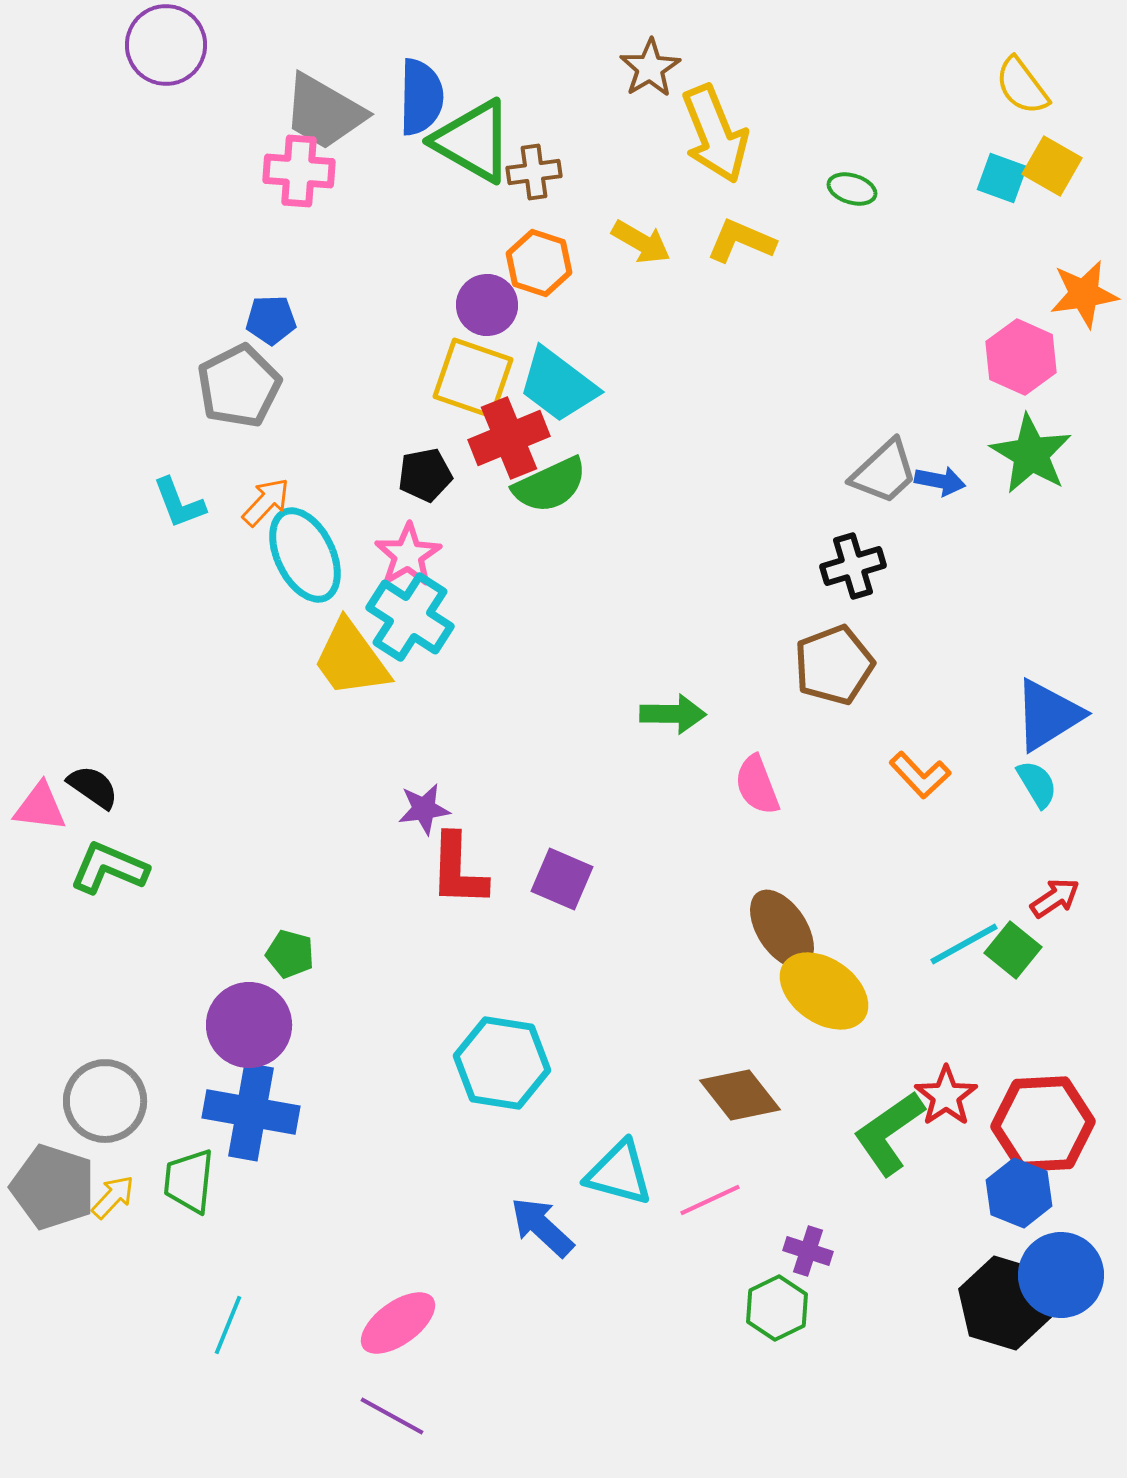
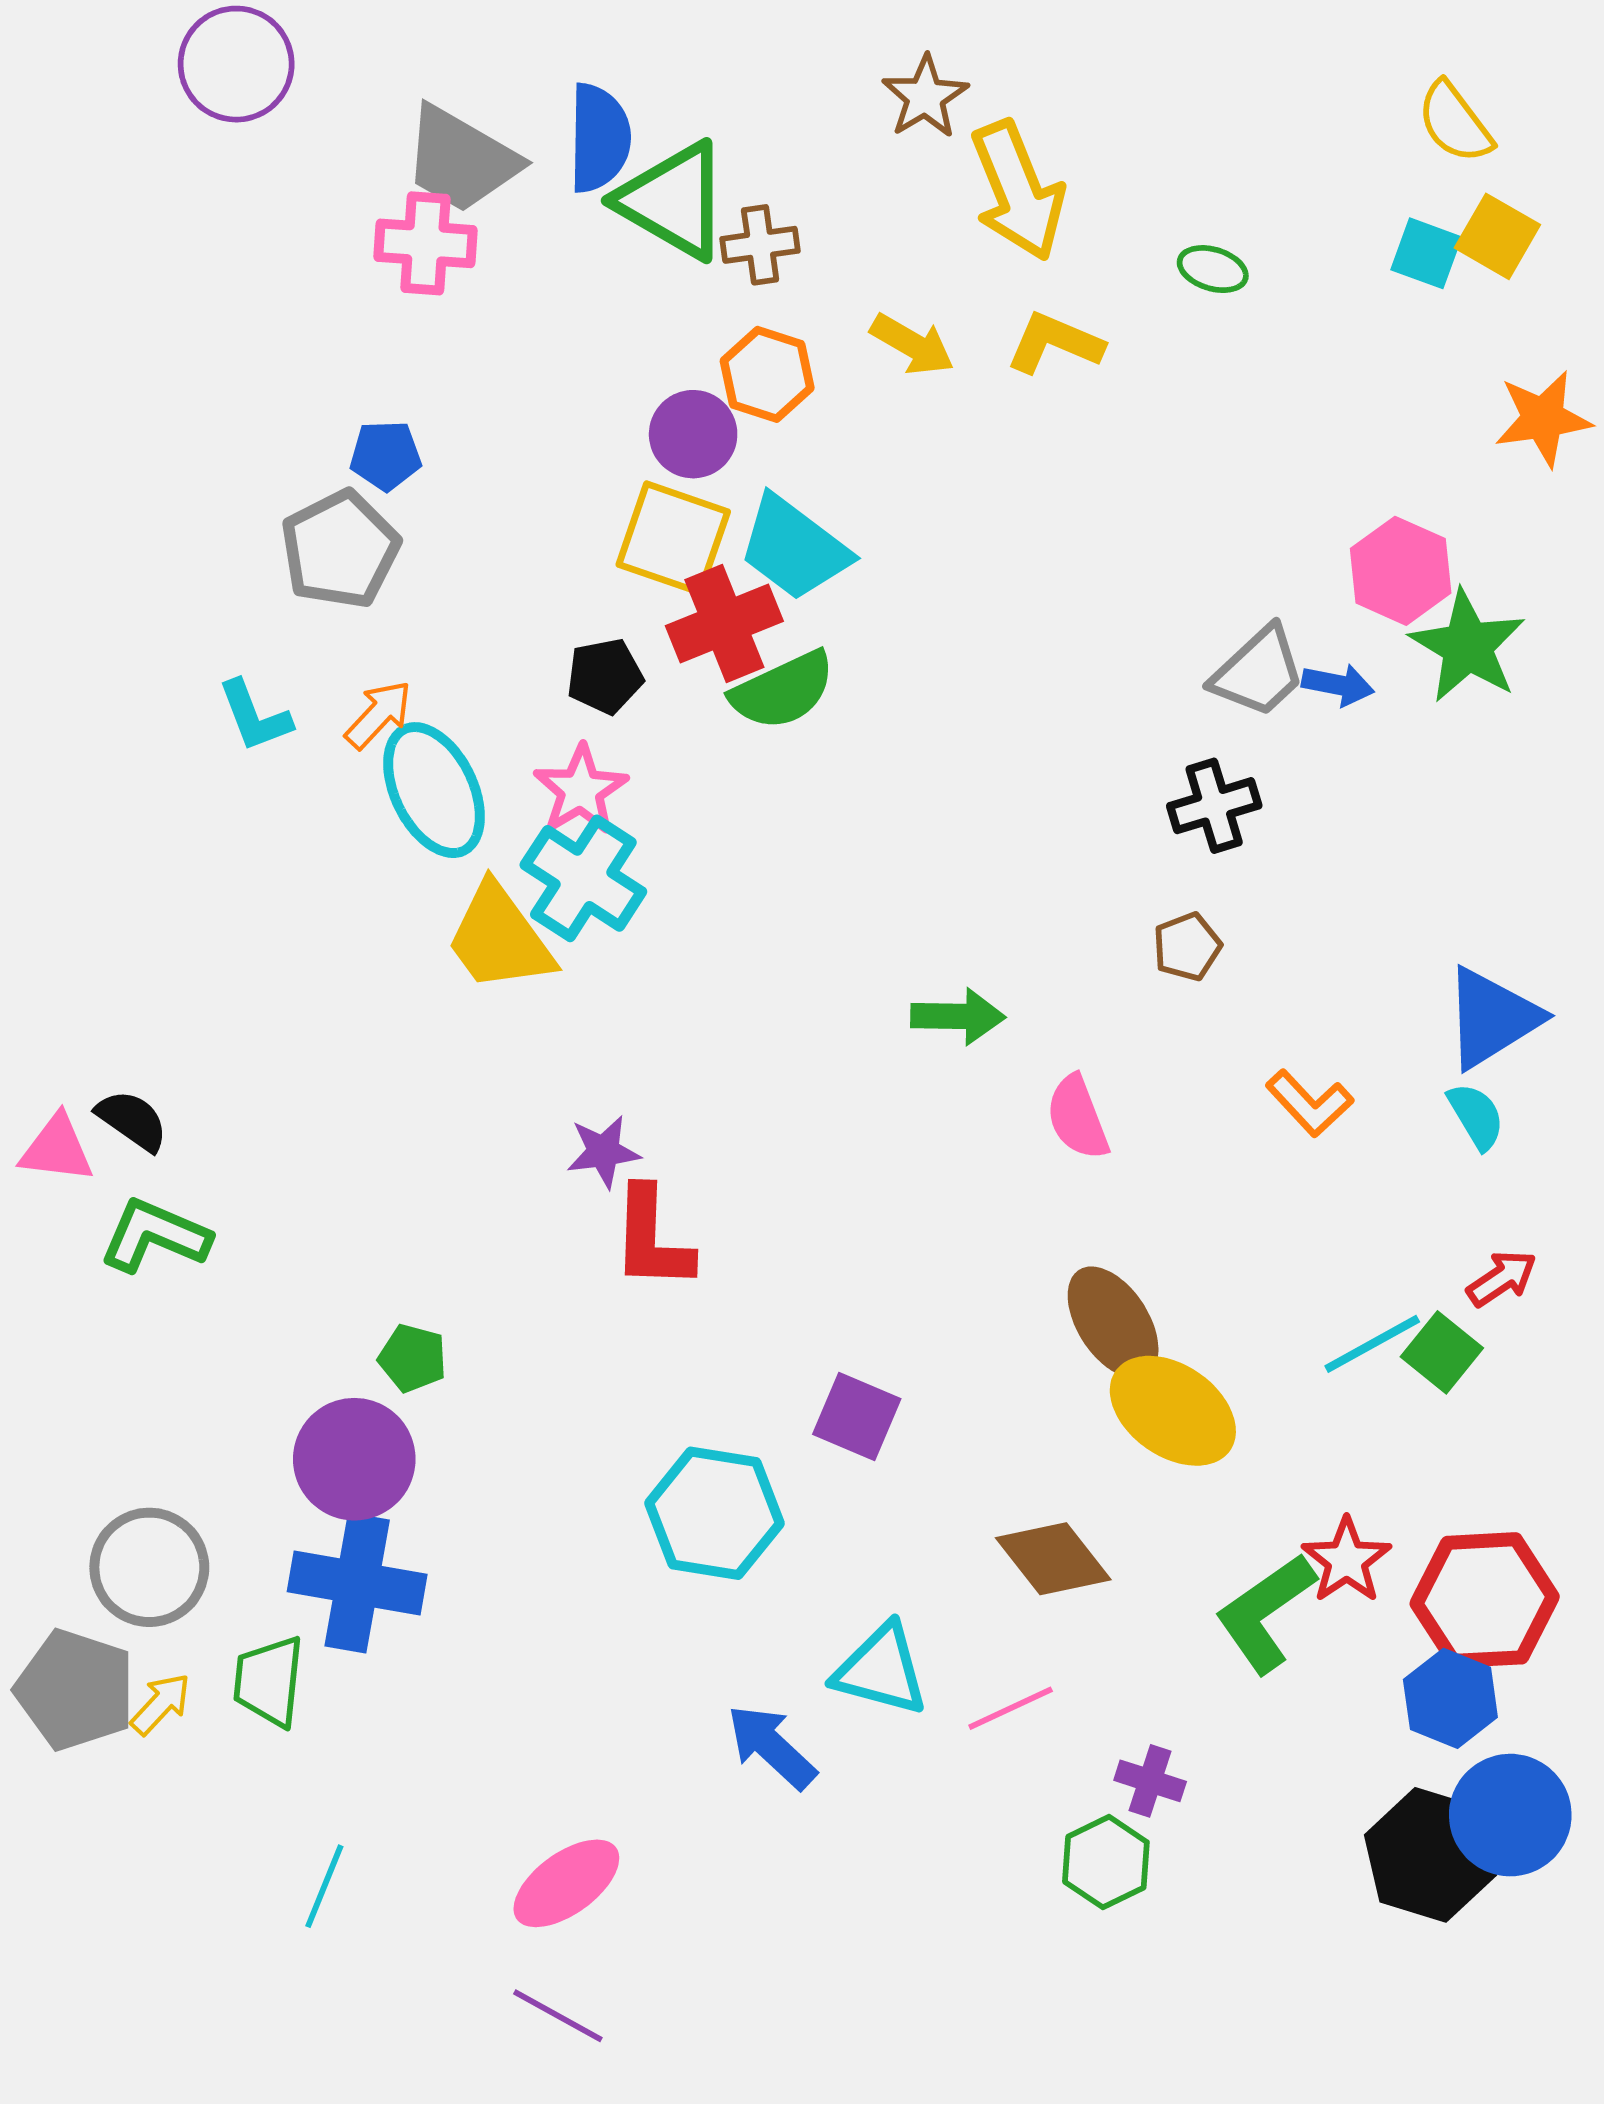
pink hexagon: (1021, 357) -> (1401, 571), moved
brown pentagon: (834, 665) -> (1187, 947), size x0.6
purple square: (562, 879) -> (857, 1416), moved

